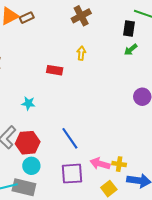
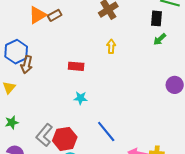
red rectangle: (55, 70) -> (76, 66), moved
cyan star: (28, 103) -> (81, 98), moved

